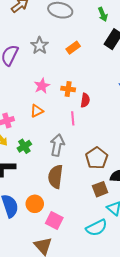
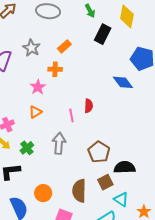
orange cross: (68, 89) -> (55, 69), moved
red semicircle: (85, 100) -> (89, 106), moved
brown semicircle: (55, 177) -> (79, 191), moved
orange circle: (35, 204) -> (43, 193), moved

